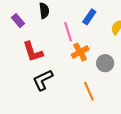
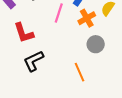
pink line: (68, 32) -> (59, 13), turned 36
orange cross: (80, 52) -> (87, 18), moved

